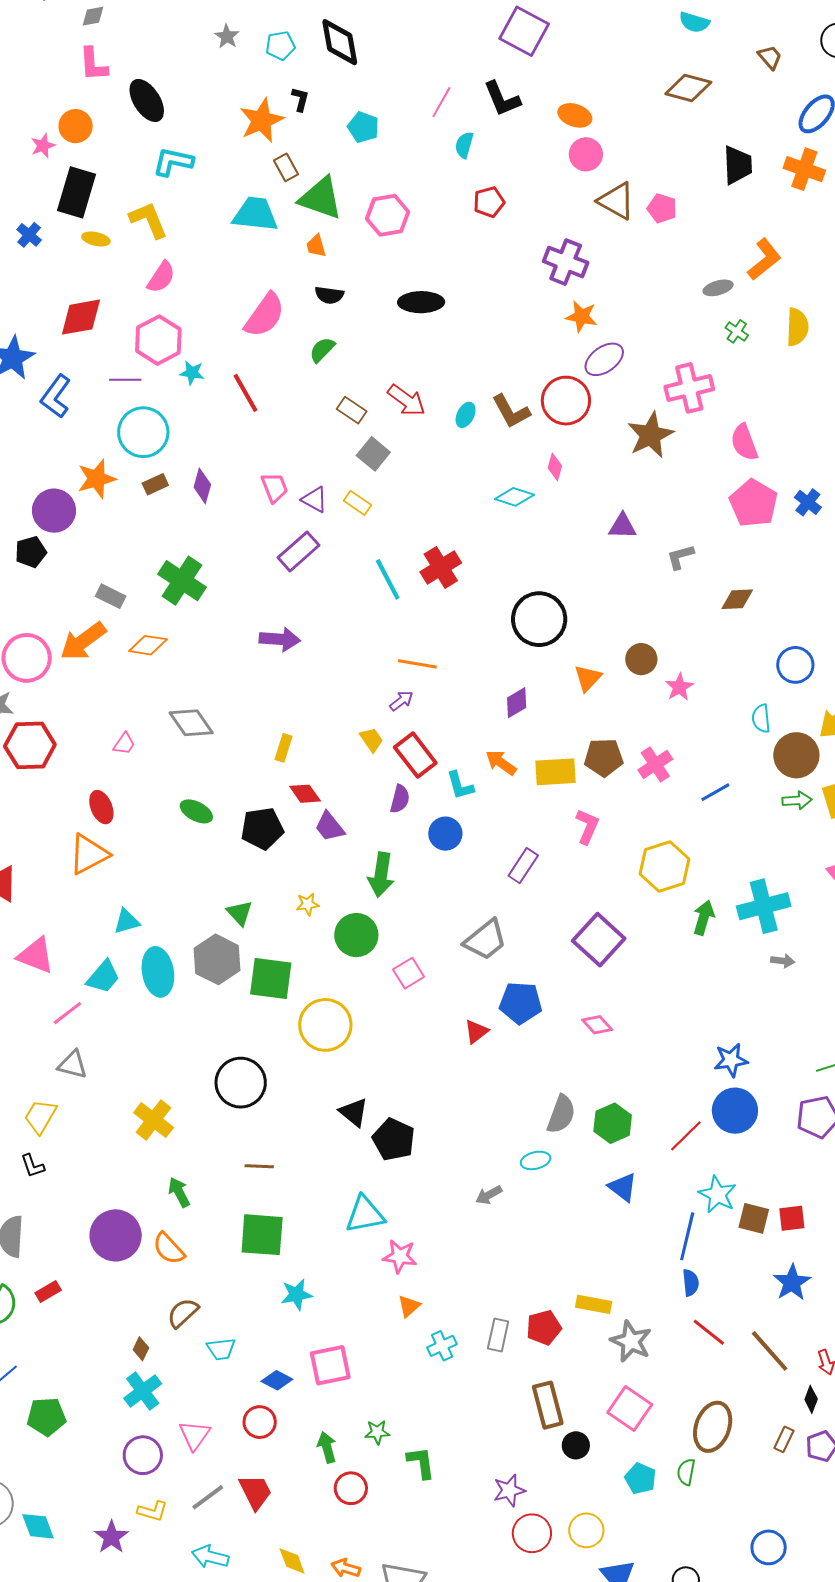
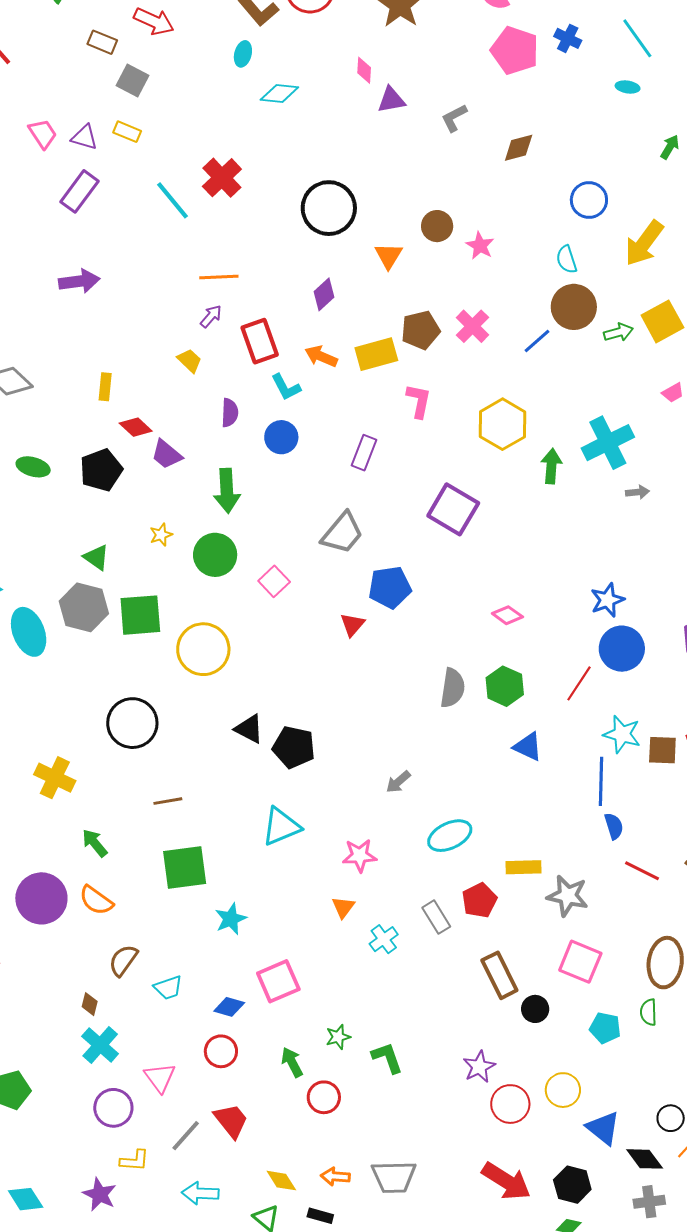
cyan ellipse: (466, 415) -> (243, 54), moved
pink diamond: (555, 467) -> (364, 70), moved
red rectangle: (415, 755) -> (260, 341), moved, turned 30
brown circle: (796, 755) -> (574, 307), moved
pink diamond: (597, 1025) -> (507, 615), moved
cyan ellipse: (536, 1160) -> (450, 836), moved, size x1.5
pink star: (400, 1256) -> (360, 856), moved
gray rectangle: (498, 1335) -> (436, 917), turned -32

